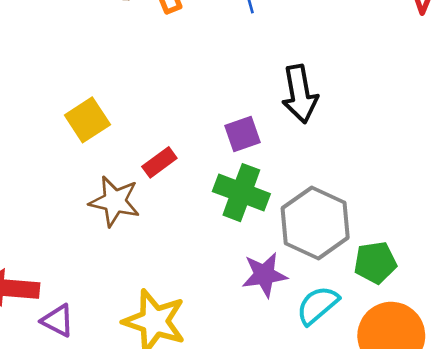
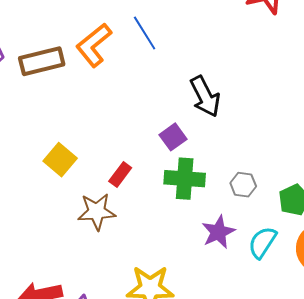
gray hexagon: (315, 223) -> (243, 185), size x0.5

